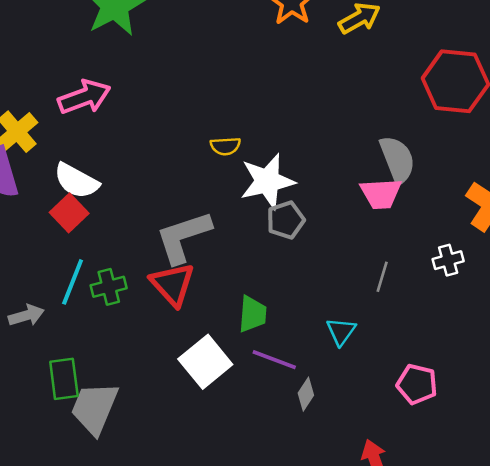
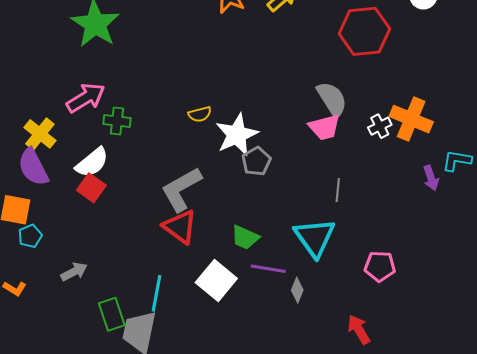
white semicircle: (76, 181) -> (92, 162), turned -57
white cross: (448, 260) -> (380, 126), moved
cyan line: (73, 282) -> (156, 293), moved
green cross: (109, 287) -> (117, 121), moved, turned 32
green trapezoid: (252, 314) -> (245, 237), turned 120
cyan triangle: (341, 331) -> (315, 237), size x1.8

